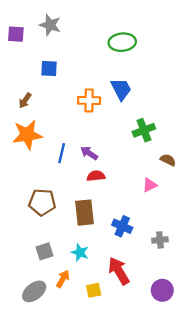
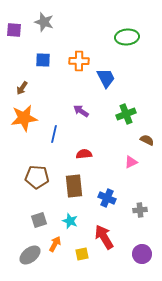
green ellipse: (122, 42) -> (127, 37), moved
orange cross: (89, 100) -> (79, 61), moved
purple arrow: (89, 153) -> (81, 111), moved

